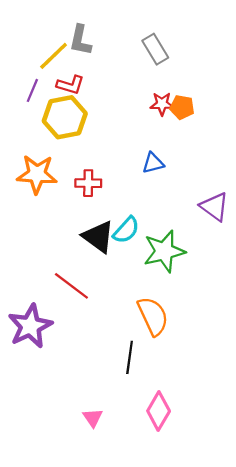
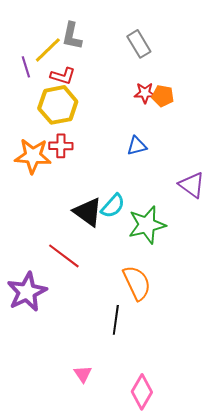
purple line: (32, 90) -> (26, 67), moved, turned -40
red cross: (88, 183) -> (61, 146), moved
pink diamond: (159, 411) -> (142, 392), moved

